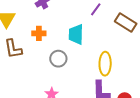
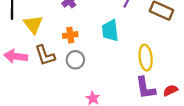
gray circle: (58, 59) -> (75, 60), moved

